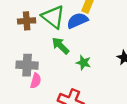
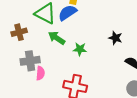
brown cross: (27, 21) -> (19, 32), moved

